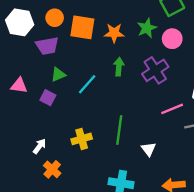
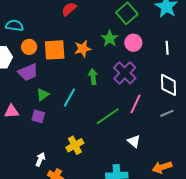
pink line: (172, 109) -> (135, 104), moved, turned -30
green line: (119, 130) -> (108, 116), moved, turned 60

